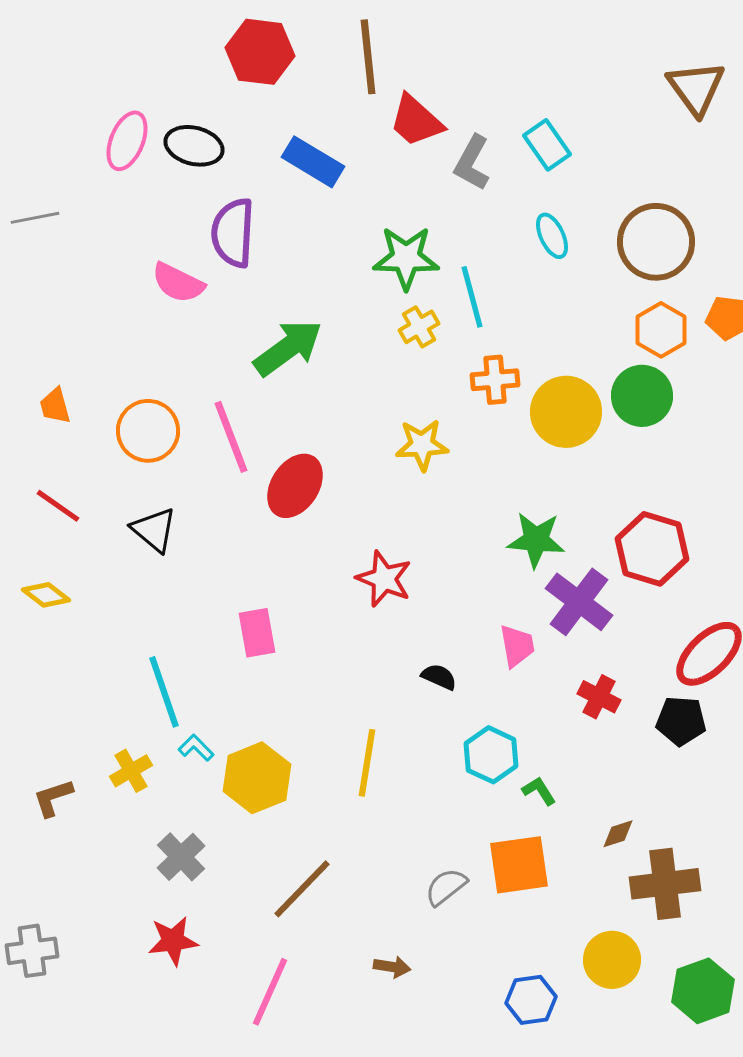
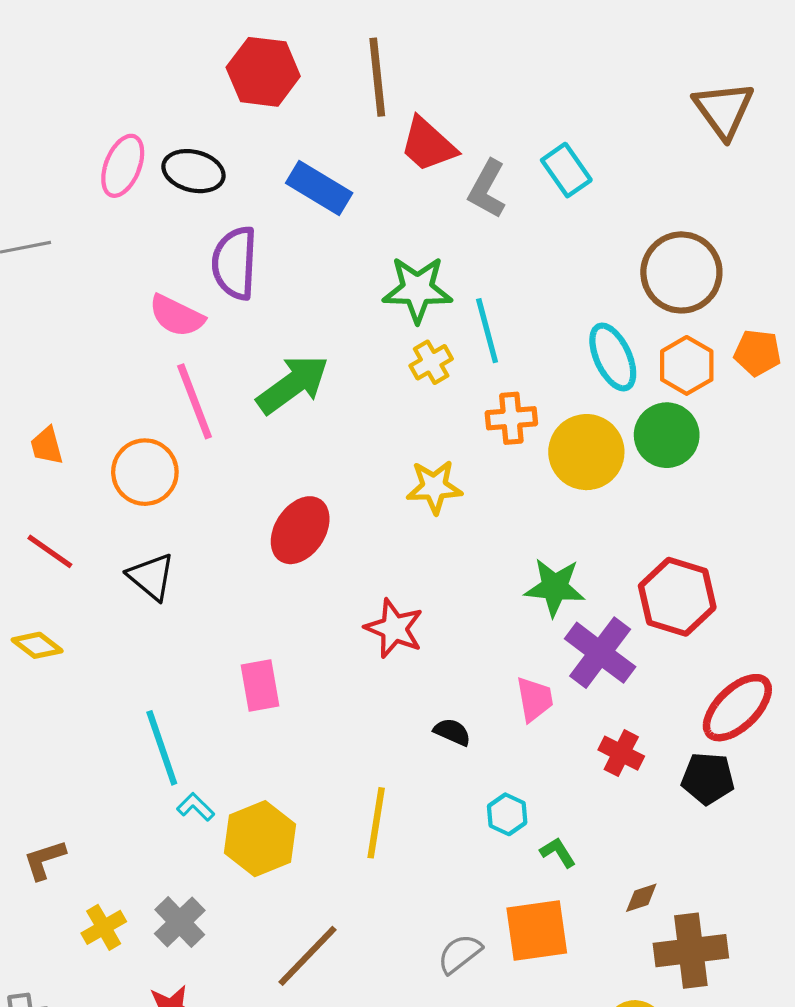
cyan ellipse: (552, 236) -> (613, 357), moved, size x1.4
pink line: (231, 437) -> (195, 401), moved
cyan hexagon: (491, 755) -> (507, 814), size x0.7
yellow cross: (131, 771) -> (104, 927), moved

